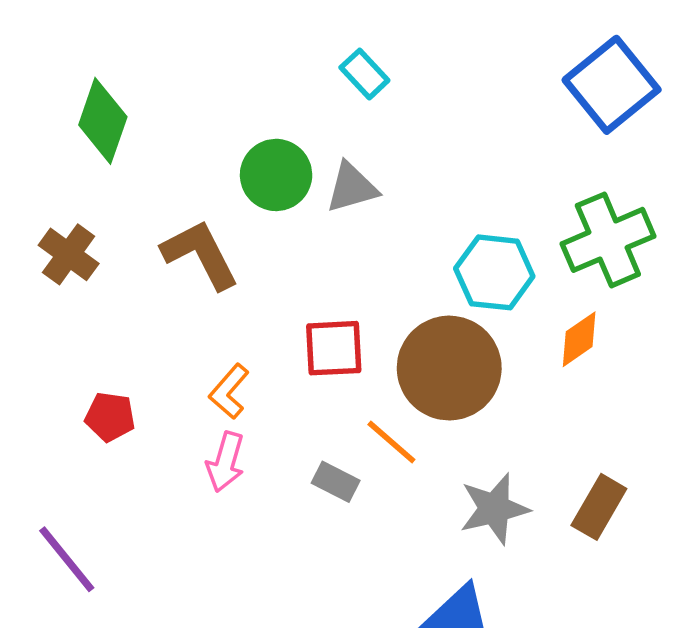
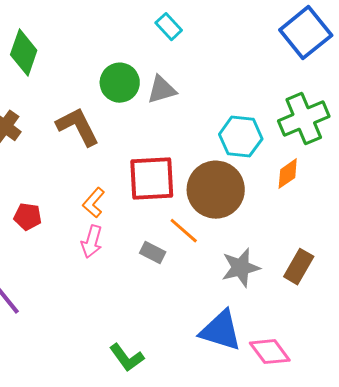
red square: (334, 348) -> (152, 179), size x1.4

